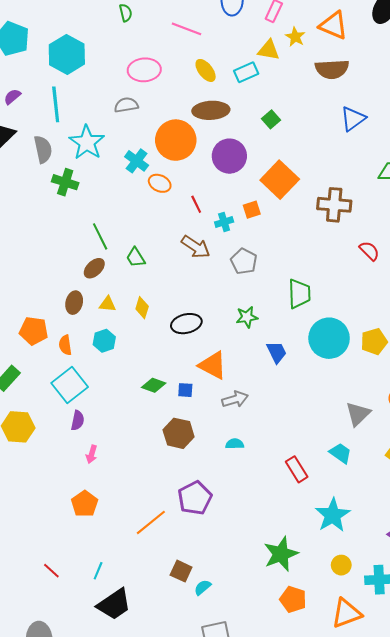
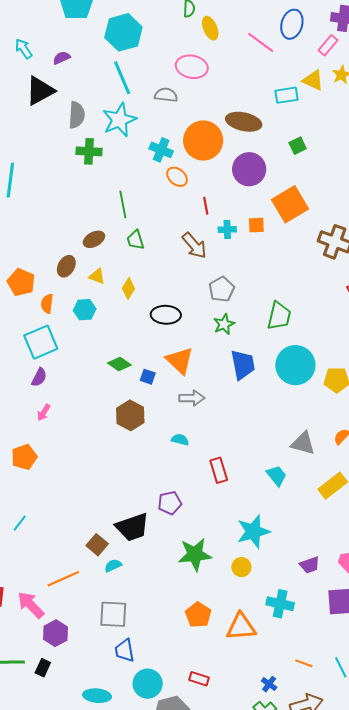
pink line: (187, 29) -> (261, 42), moved
yellow ellipse: (206, 70) -> (210, 28), moved
cyan line: (56, 104) -> (122, 78), moved, turned -32
cyan cross: (137, 161) -> (161, 150), turned -30
green cross: (65, 182) -> (89, 151), turned -30
green line: (100, 236) -> (123, 204), moved
gray pentagon: (244, 261) -> (222, 289), moved
green star: (247, 317) -> (224, 324), turned -30
blue trapezoid: (277, 352) -> (243, 365), size x1.4
gray triangle: (358, 414) -> (303, 443), turned 44
red rectangle: (297, 469) -> (219, 470), moved
purple pentagon: (195, 498) -> (170, 503), moved, size x0.7
orange line: (151, 522) -> (63, 579), moved
yellow circle: (341, 565) -> (241, 567), moved
orange pentagon: (293, 599) -> (198, 615), moved
black trapezoid: (114, 604) -> (132, 527), moved

